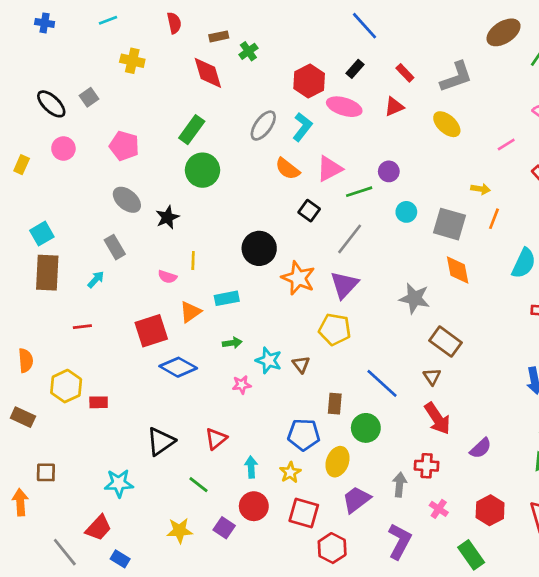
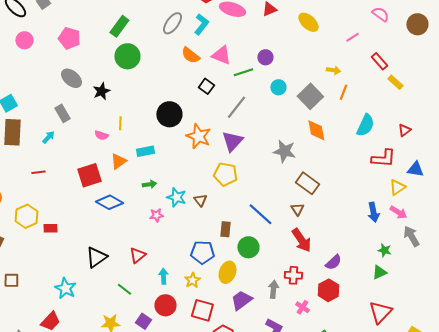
pink triangle: (329, 169) -> (221, 55), turned 50
gray square: (450, 224) -> (310, 96), turned 30
cyan star: (119, 483) -> (65, 288), turned 30
red hexagon: (490, 510) -> (328, 290), moved

